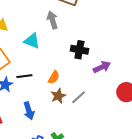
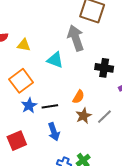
gray arrow: (52, 20) -> (76, 38), size x1.4
black line: (24, 76) -> (50, 106), moved

